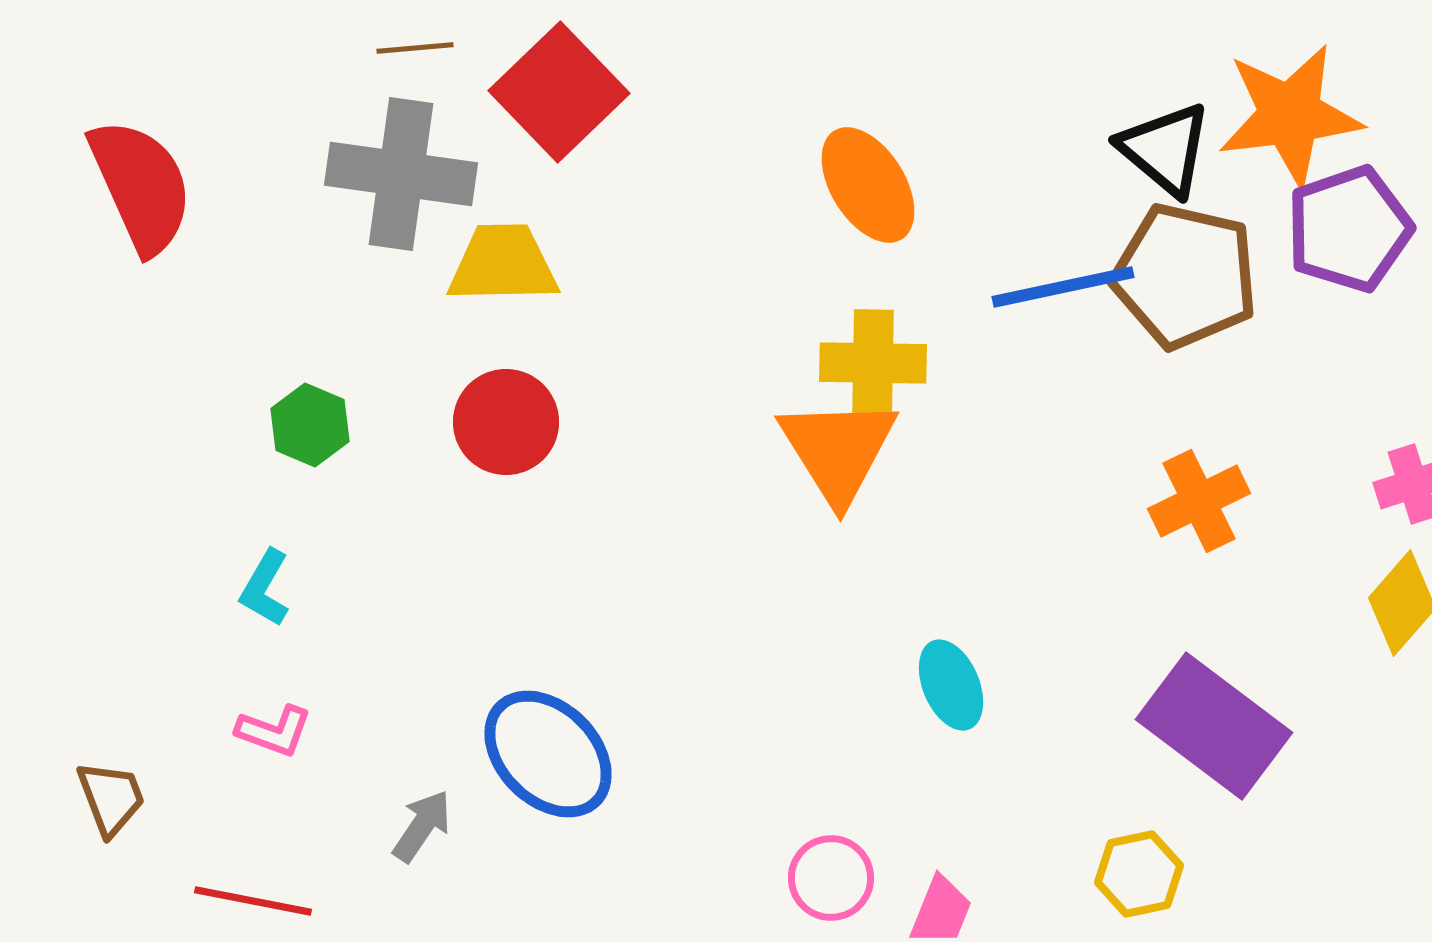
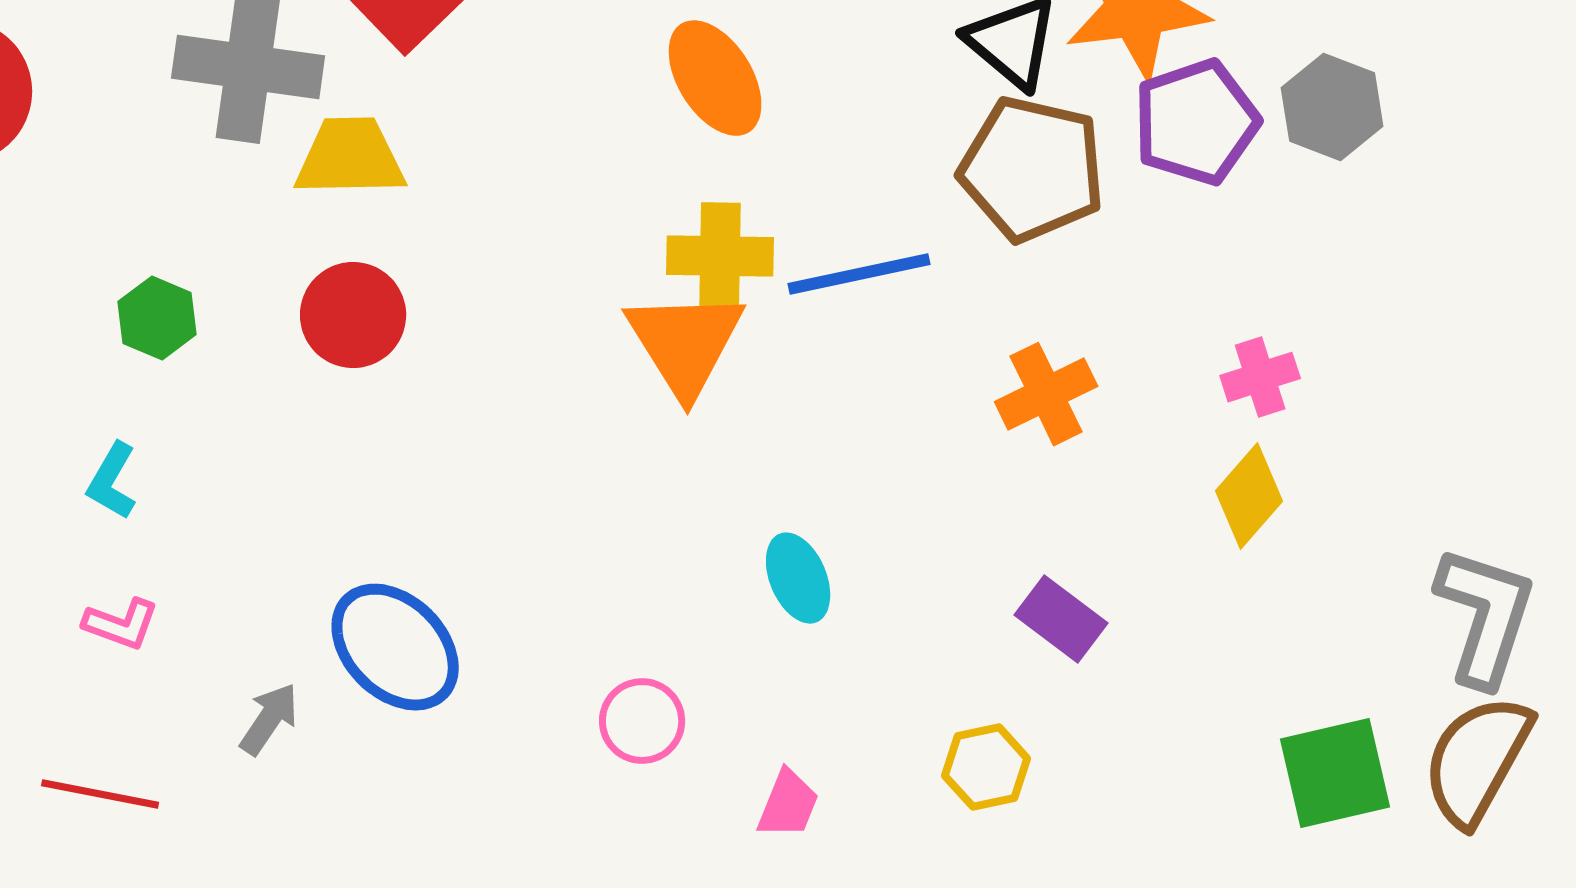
blue line: (1063, 287) -> (859, 274), moved
purple rectangle: (1214, 726) -> (1061, 619), size x0.6
pink circle: (831, 878) -> (642, 721), moved

